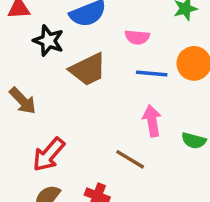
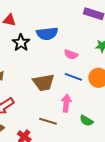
brown trapezoid: (88, 69) -> (44, 82), moved
brown line: (130, 159) -> (48, 121), turned -30

